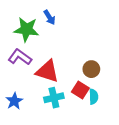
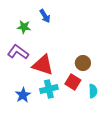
green star: (26, 29) -> (24, 27), size x0.6
cyan semicircle: (94, 97) -> (93, 91), moved
blue star: (14, 101) -> (23, 95), moved

